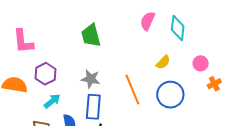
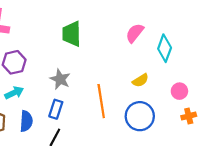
blue rectangle: (93, 107) -> (56, 109), size x0.7

